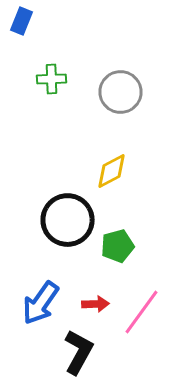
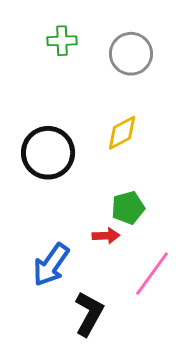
black circle: (68, 220) -> (48, 153), moved
red arrow: (96, 304) -> (106, 236), moved

